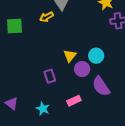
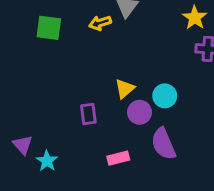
cyan star: (43, 109) -> (47, 161), moved

